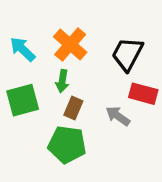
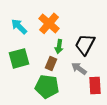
black trapezoid: (127, 54) -> (85, 44), moved
green arrow: (62, 81) -> (59, 46), moved
red rectangle: (143, 94) -> (95, 85), moved, turned 72

